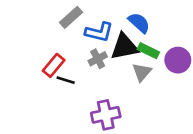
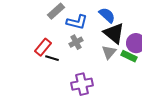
black triangle: (124, 47) -> (114, 33), moved, turned 50
green rectangle: (148, 51) -> (129, 56), moved

